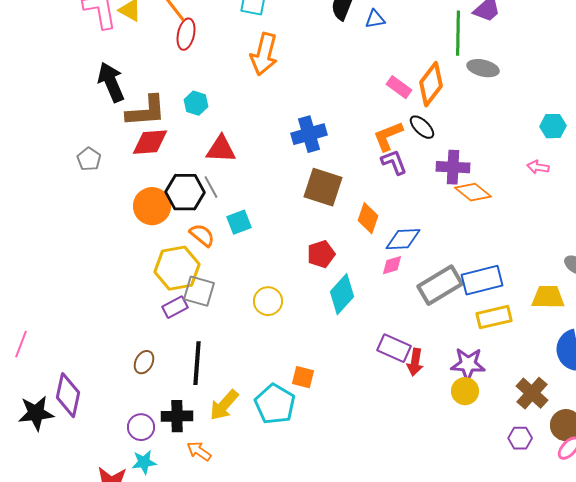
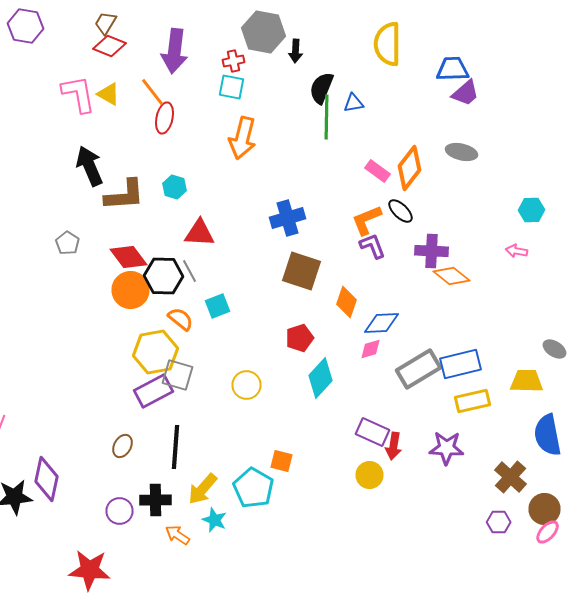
green line: (458, 33) -> (326, 117), moved
red diamond: (150, 142) -> (128, 257), moved, turned 57
purple rectangle: (175, 307) -> (154, 391), size x1.5
yellow circle: (465, 391) -> (370, 475), moved
cyan star: (144, 462) -> (214, 520), moved, turned 30

